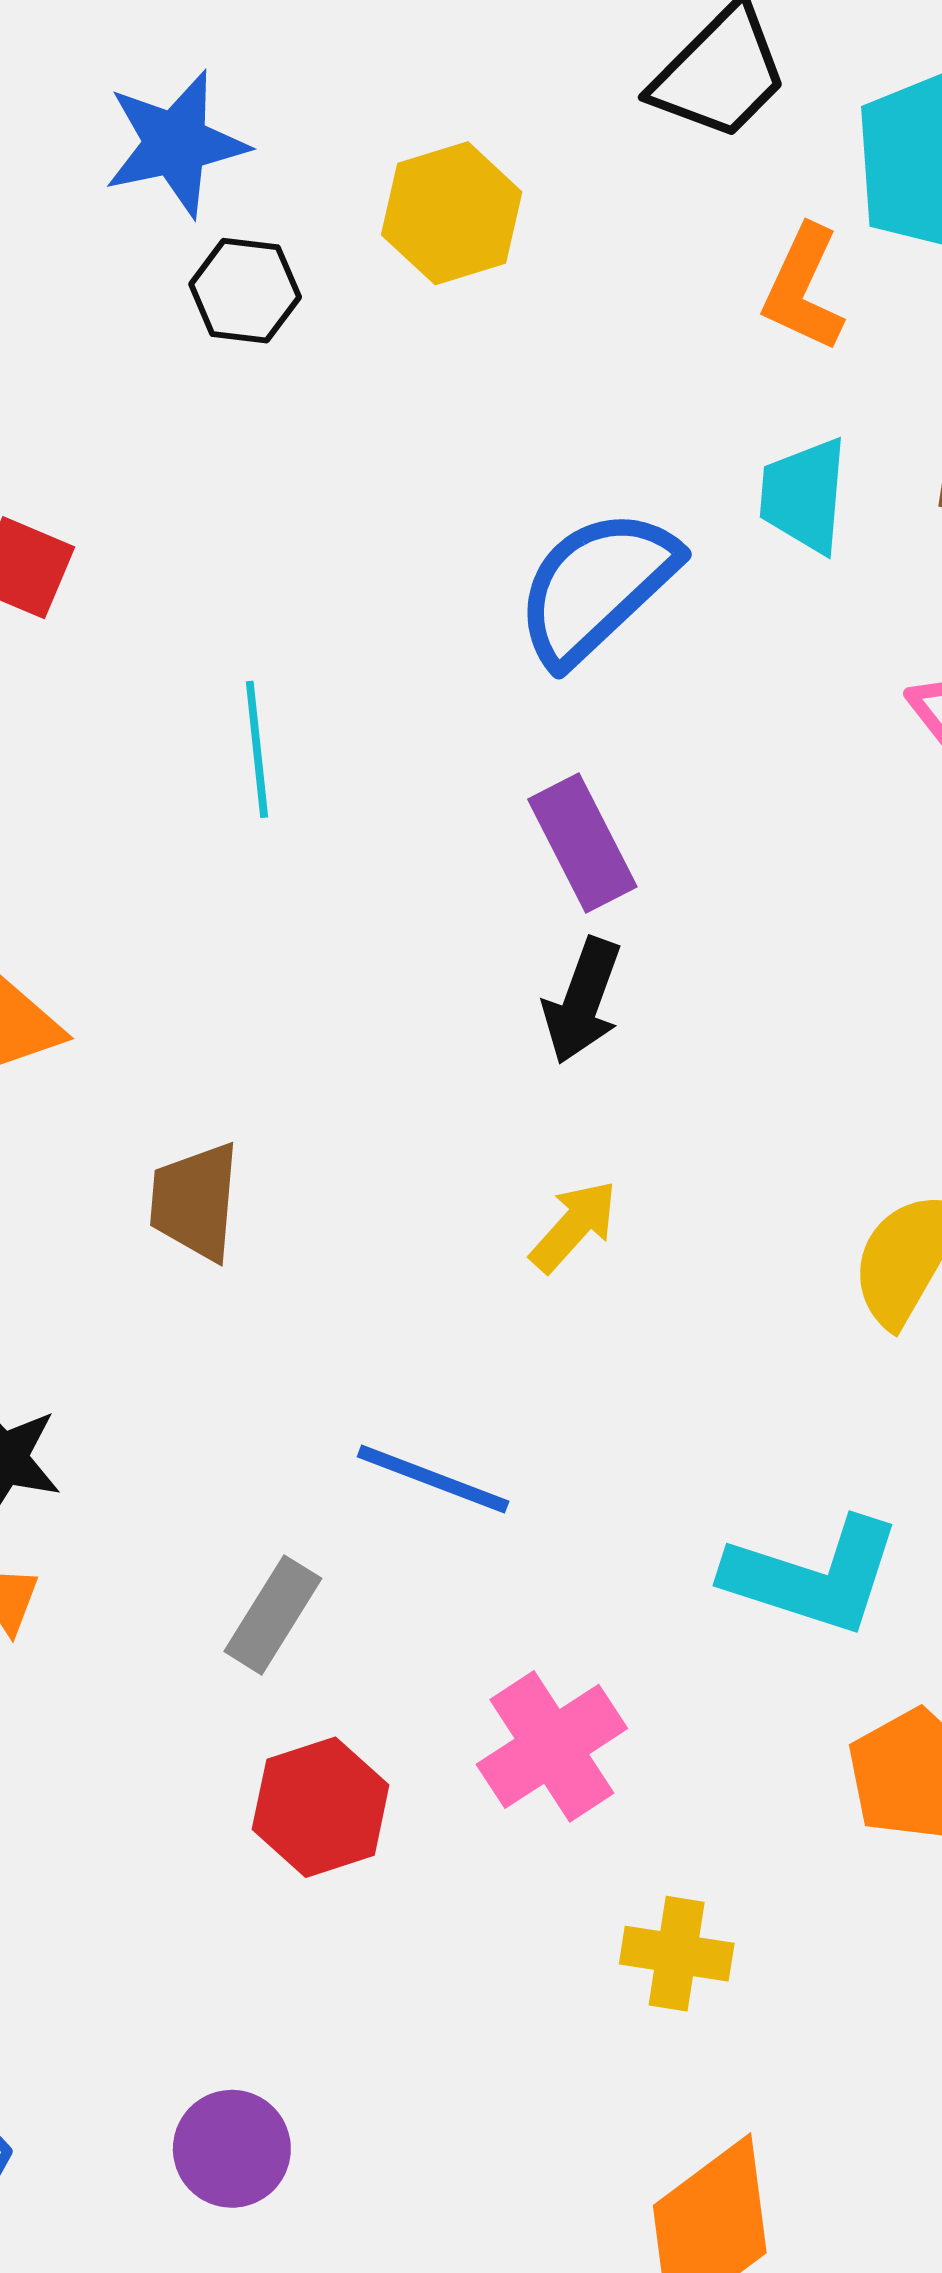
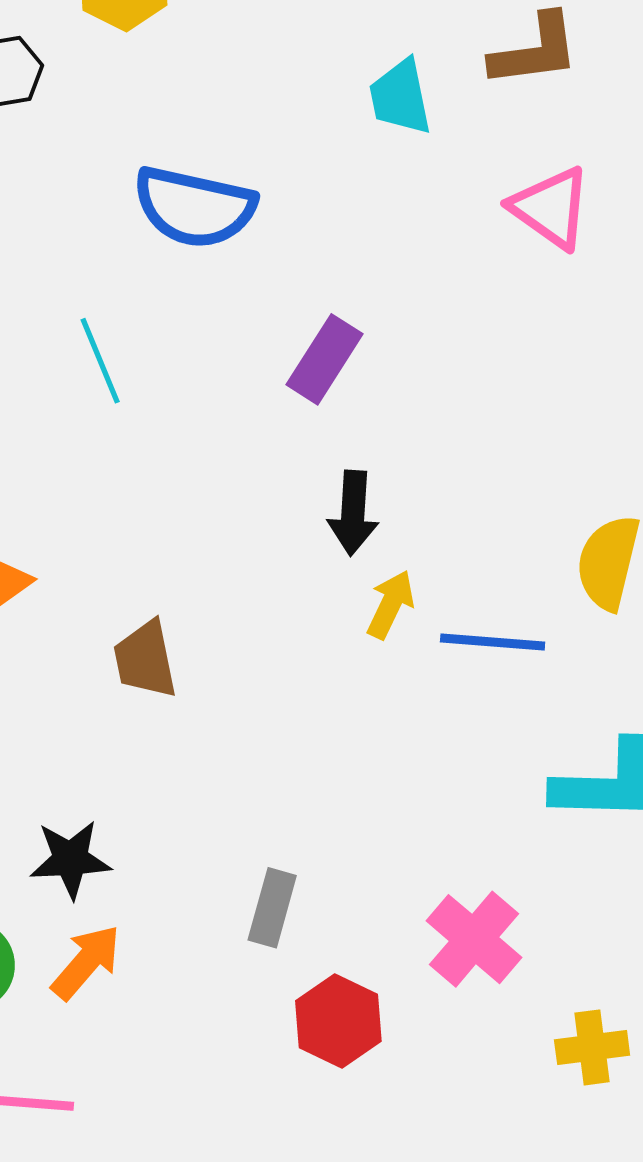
blue semicircle: (596, 586) -> (194, 207), moved, turned -108
purple rectangle: (582, 843) -> (324, 359), turned 76
black arrow: (582, 1001) -> (353, 513), moved
blue line: (433, 1479) -> (493, 642), moved

